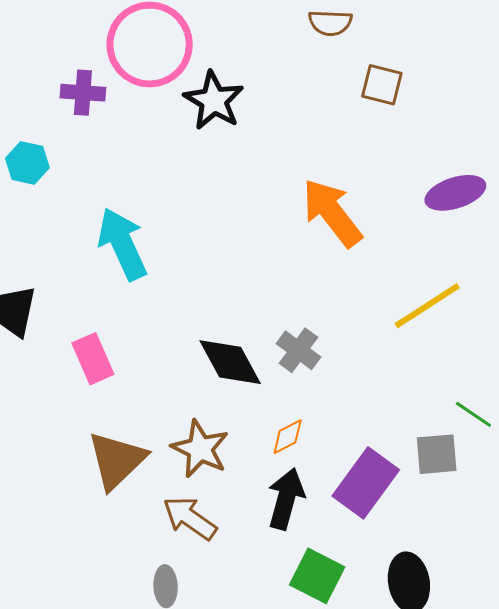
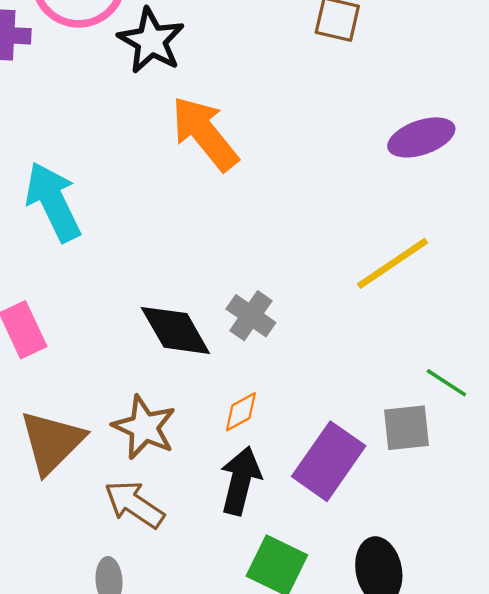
orange arrow: (332, 213) -> (205, 133), moved

